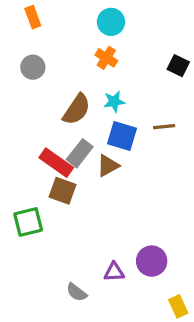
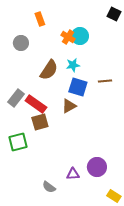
orange rectangle: (33, 17) -> (40, 19), moved
cyan circle: (111, 22) -> (80, 36), moved
black square: (178, 66) -> (114, 14), moved
gray rectangle: (80, 153) -> (16, 98), moved
brown square: (63, 191) -> (40, 122), turned -36
yellow rectangle: (178, 306) -> (114, 196), turned -32

